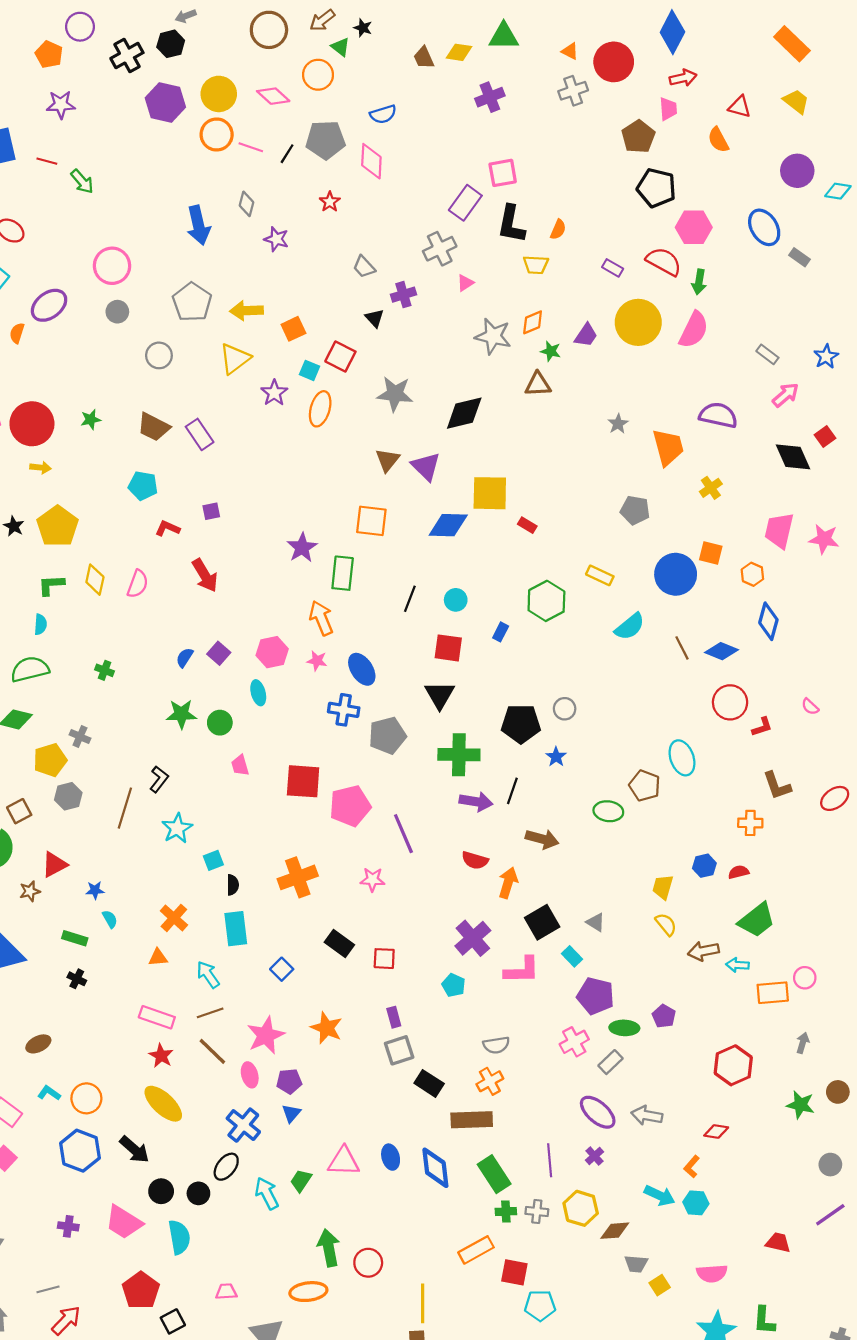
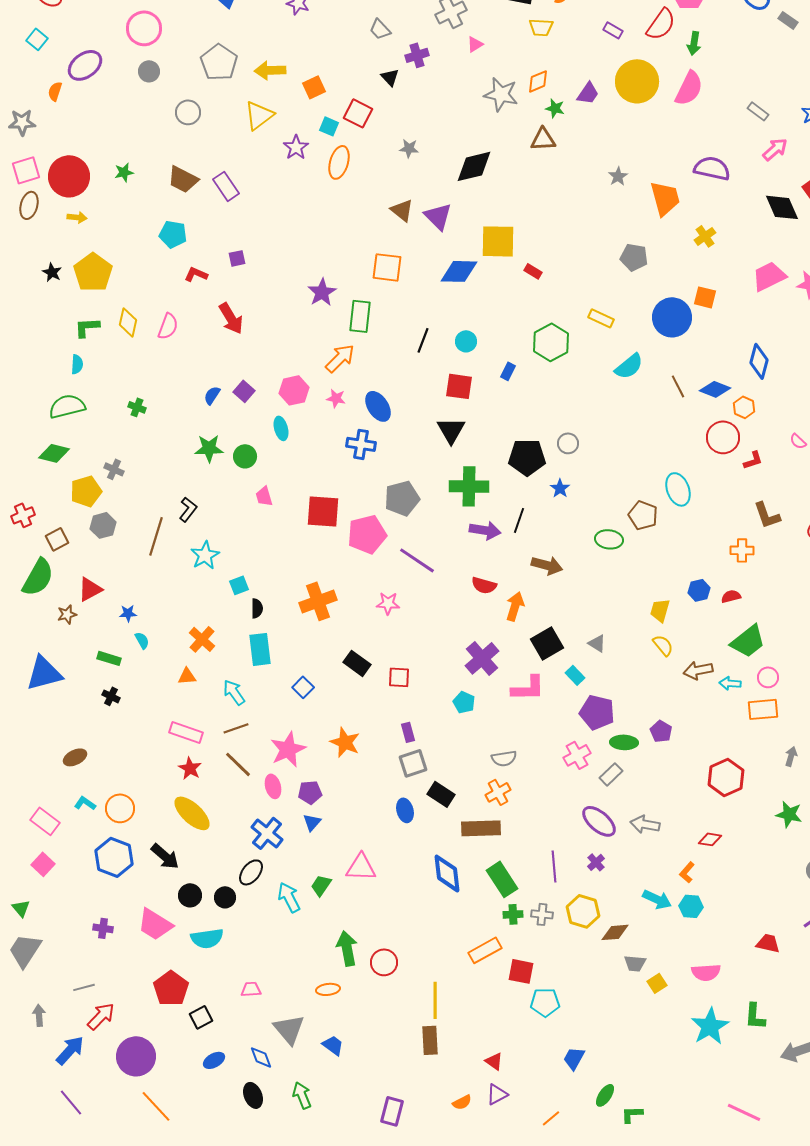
red semicircle: (664, 262) -> (661, 24), turned 96
gray star: (395, 394) -> (409, 148), size x0.6
brown triangle: (387, 460) -> (402, 210), turned -30
pink trapezoid: (779, 531) -> (769, 276), turned 51
orange hexagon: (752, 574) -> (744, 407), moved
orange arrow: (321, 618) -> (340, 358), turned 68
gray pentagon: (387, 735) -> (402, 498), moved
purple line: (403, 834) -> (417, 560), turned -33
pink circle: (805, 978) -> (768, 677), moved
blue ellipse: (391, 1157) -> (405, 810), moved
cyan semicircle: (179, 1237) -> (207, 938), turned 92
orange ellipse: (308, 1292) -> (328, 989), size x0.7

